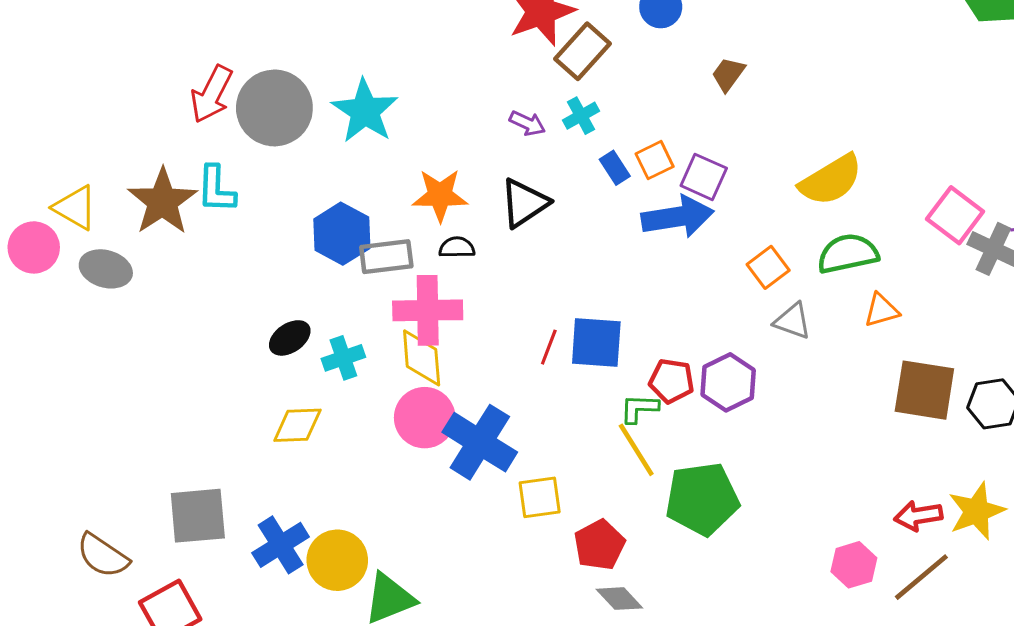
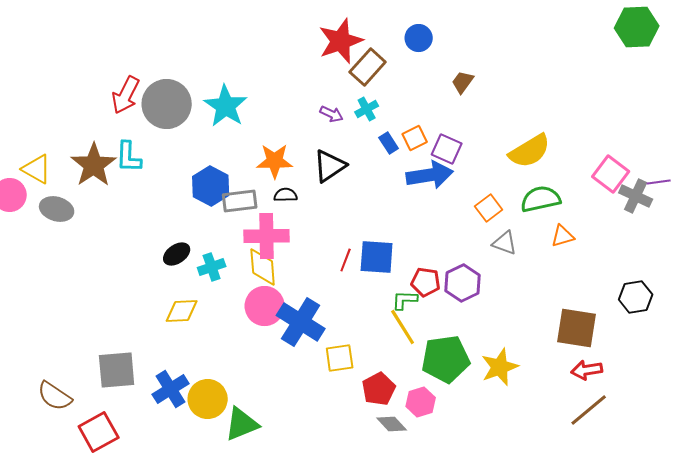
brown square: (924, 390) -> (577, 328), moved
yellow star: (977, 511) -> (500, 367), moved
pink hexagon: (854, 565) -> (421, 402), moved

